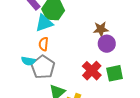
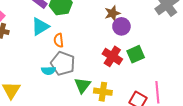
cyan triangle: (44, 23) -> (40, 26), moved
cyan semicircle: (28, 61) -> (48, 71), moved

